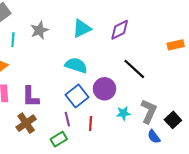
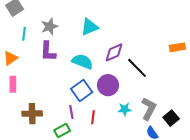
purple diamond: (120, 30) -> (114, 52), moved
purple L-shape: (30, 97) -> (48, 51), moved
brown cross: (26, 123) -> (32, 114), turned 30

